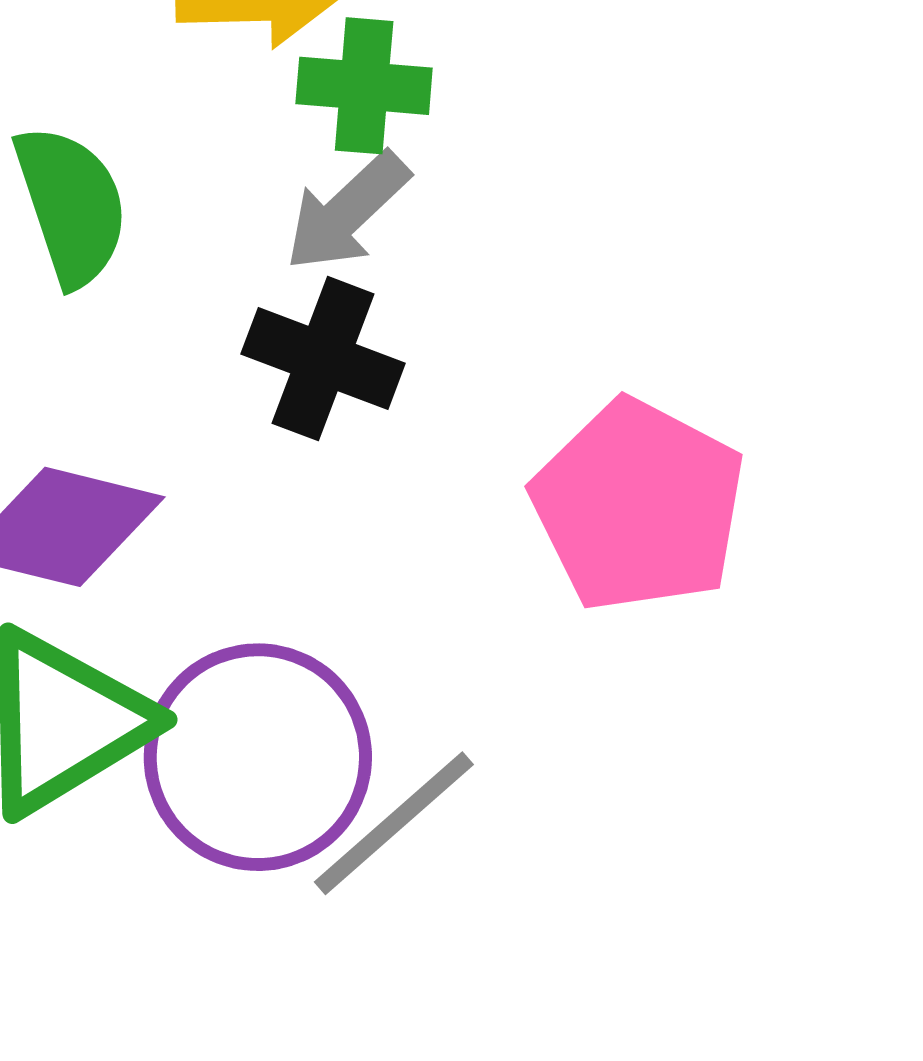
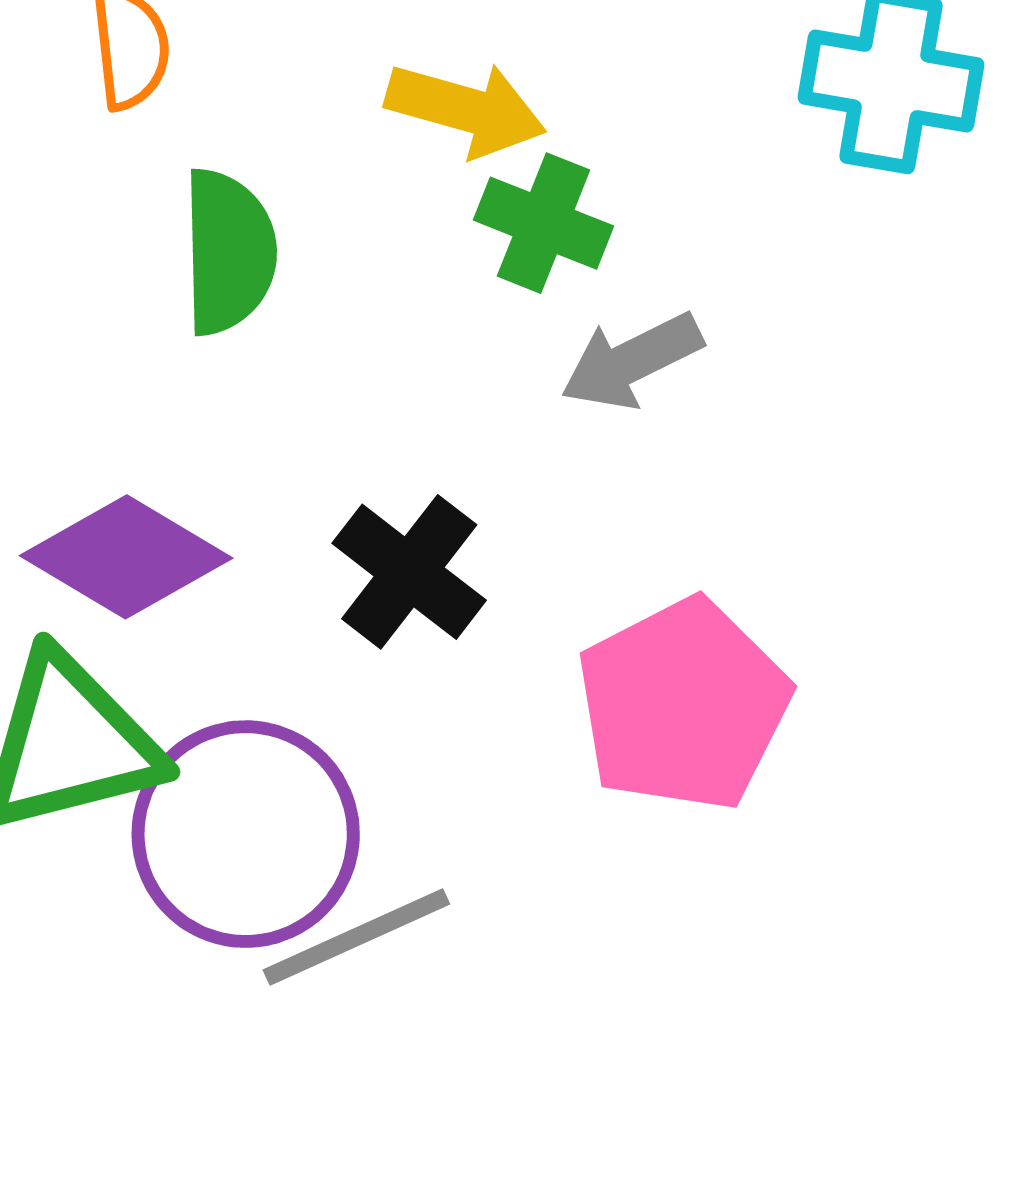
gray arrow: (347, 212) -> (632, 361), moved
black cross: (323, 359) -> (409, 572), moved

